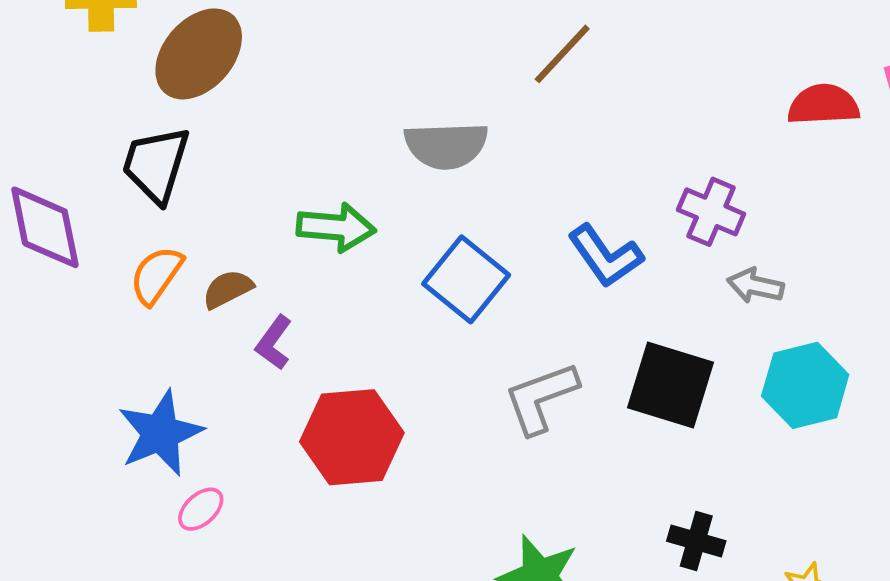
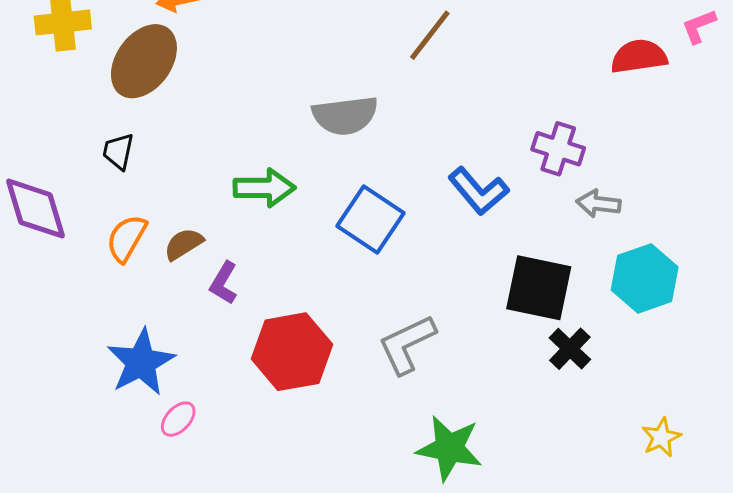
black trapezoid: (156, 165) -> (118, 151), size x0.6
gray L-shape: (541, 398) -> (407, 344), moved
black cross: (696, 541) -> (570, 349), moved, turned 33

